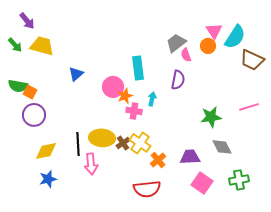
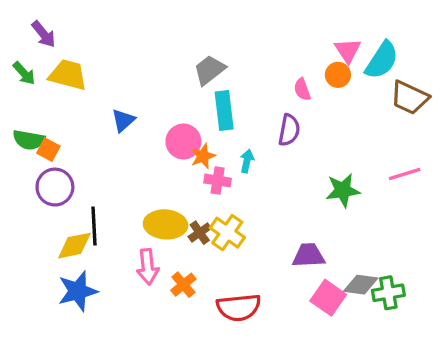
gray trapezoid: (176, 43) -> (209, 70), moved
black line: (78, 144) -> (94, 226), moved
gray diamond: (222, 147) -> (361, 285), moved, turned -55
orange cross: (158, 160) -> (183, 285), moved
blue star: (48, 179) -> (78, 291), size x1.4

